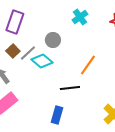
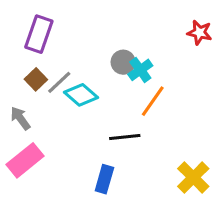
cyan cross: (80, 17) -> (140, 70), moved
gray circle: (53, 40) -> (123, 62), moved

